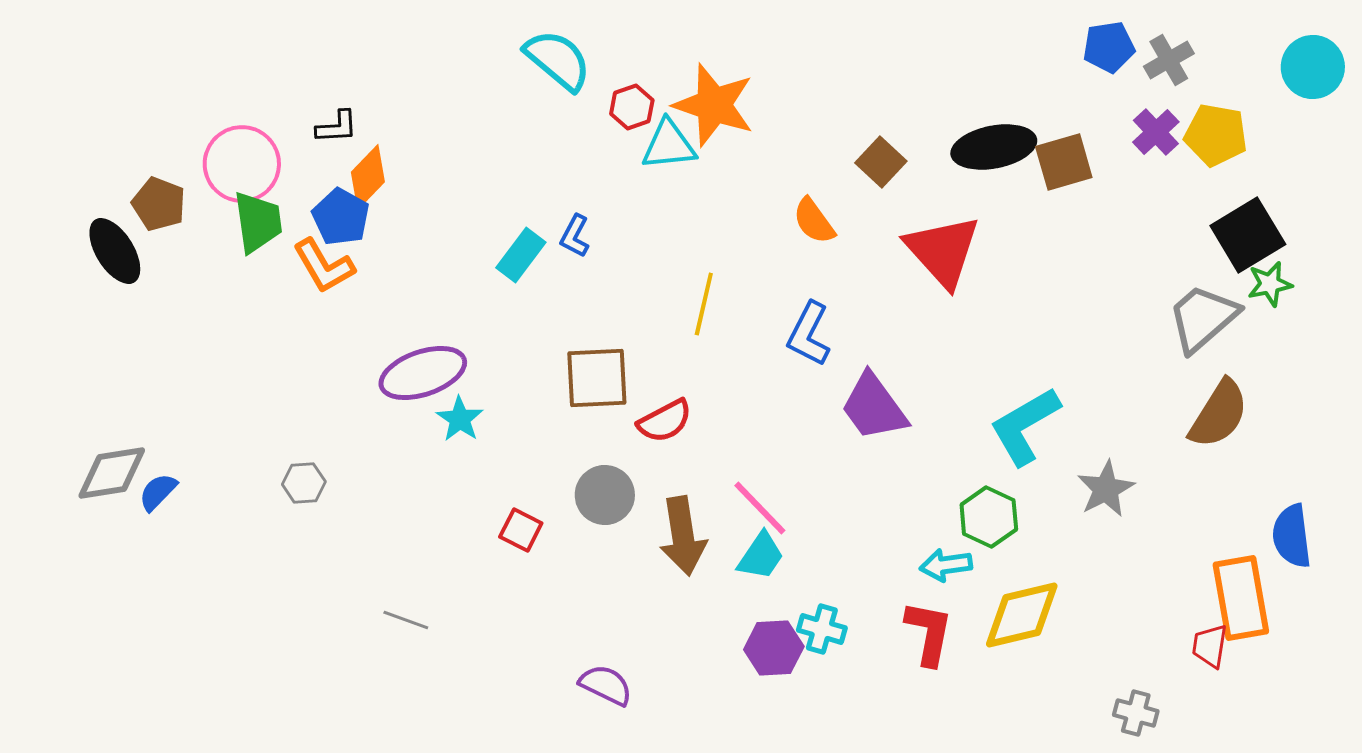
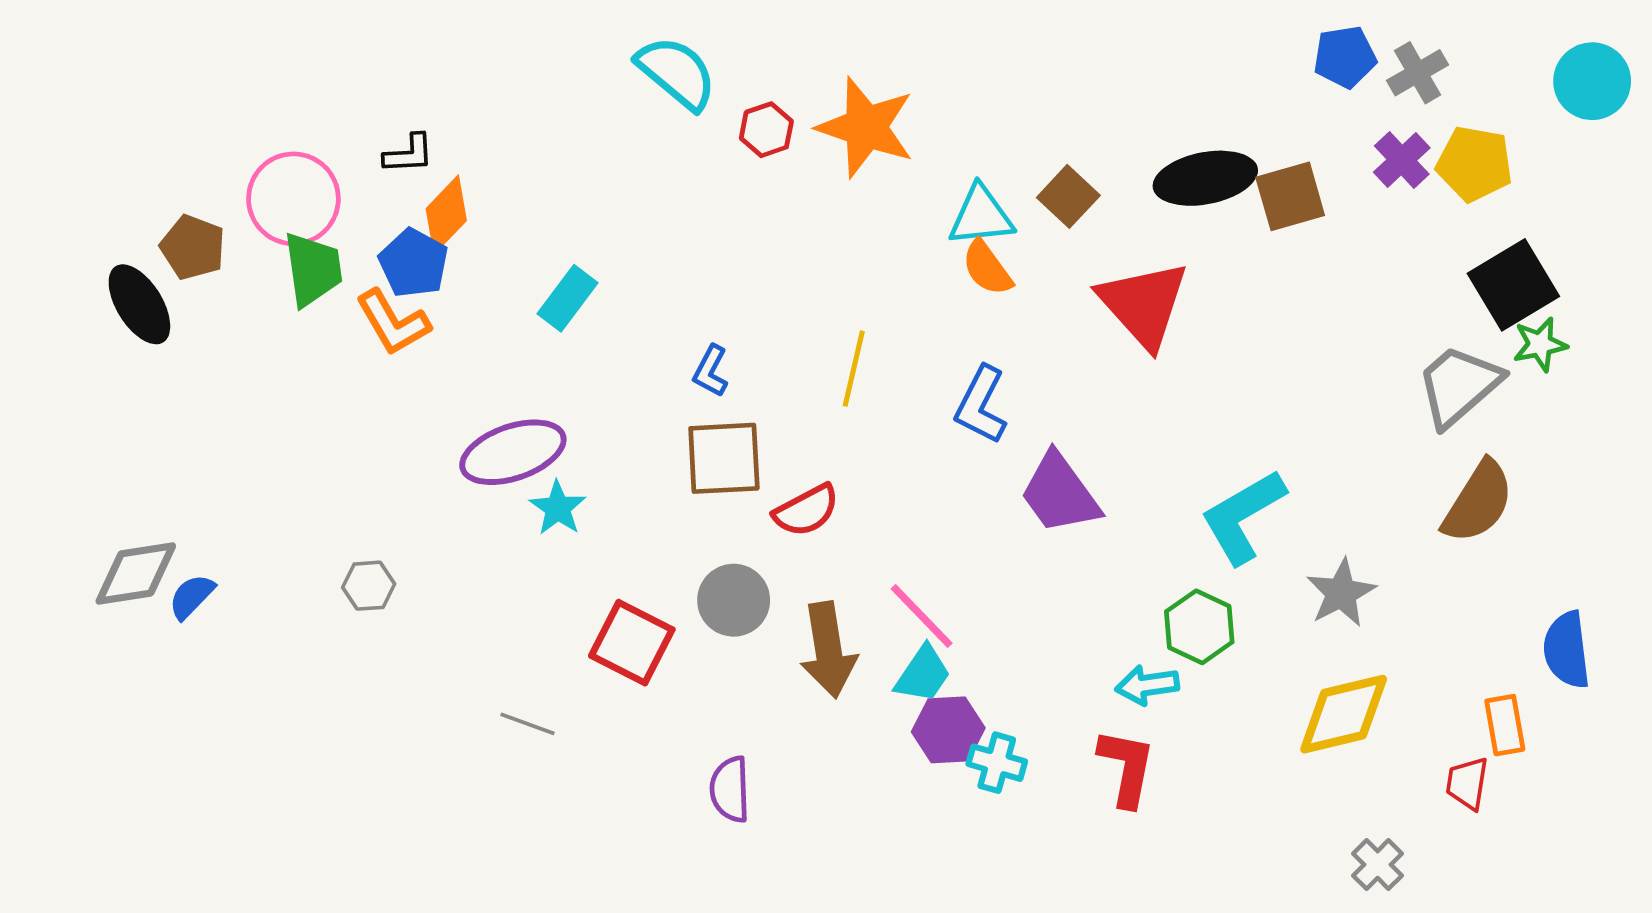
cyan triangle: (669, 145) -> (981, 216), moved
blue L-shape: (575, 236) -> (711, 371), moved
cyan rectangle: (521, 255) -> (567, 298), moved
red square: (521, 530) -> (632, 643), size x1.6
orange rectangle: (1241, 598) -> (1505, 725), size x0.6
yellow diamond: (1022, 615) -> (1344, 714), moved
gray line: (406, 620) -> (527, 724), moved
purple hexagon: (774, 648) -> (948, 730), moved
purple semicircle: (606, 685) -> (730, 789), moved, turned -118
gray cross: (1136, 713) -> (1378, 865), turned 30

